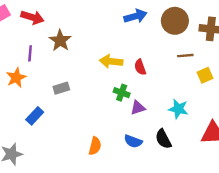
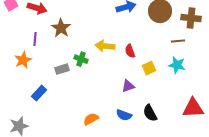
brown line: (185, 56) -> (178, 41), moved
yellow square: (205, 75) -> (149, 68), moved
green cross: (122, 93) -> (81, 59), moved
cyan star: (178, 109) -> (177, 65), moved
orange semicircle: (95, 146) -> (91, 119), turned -133

